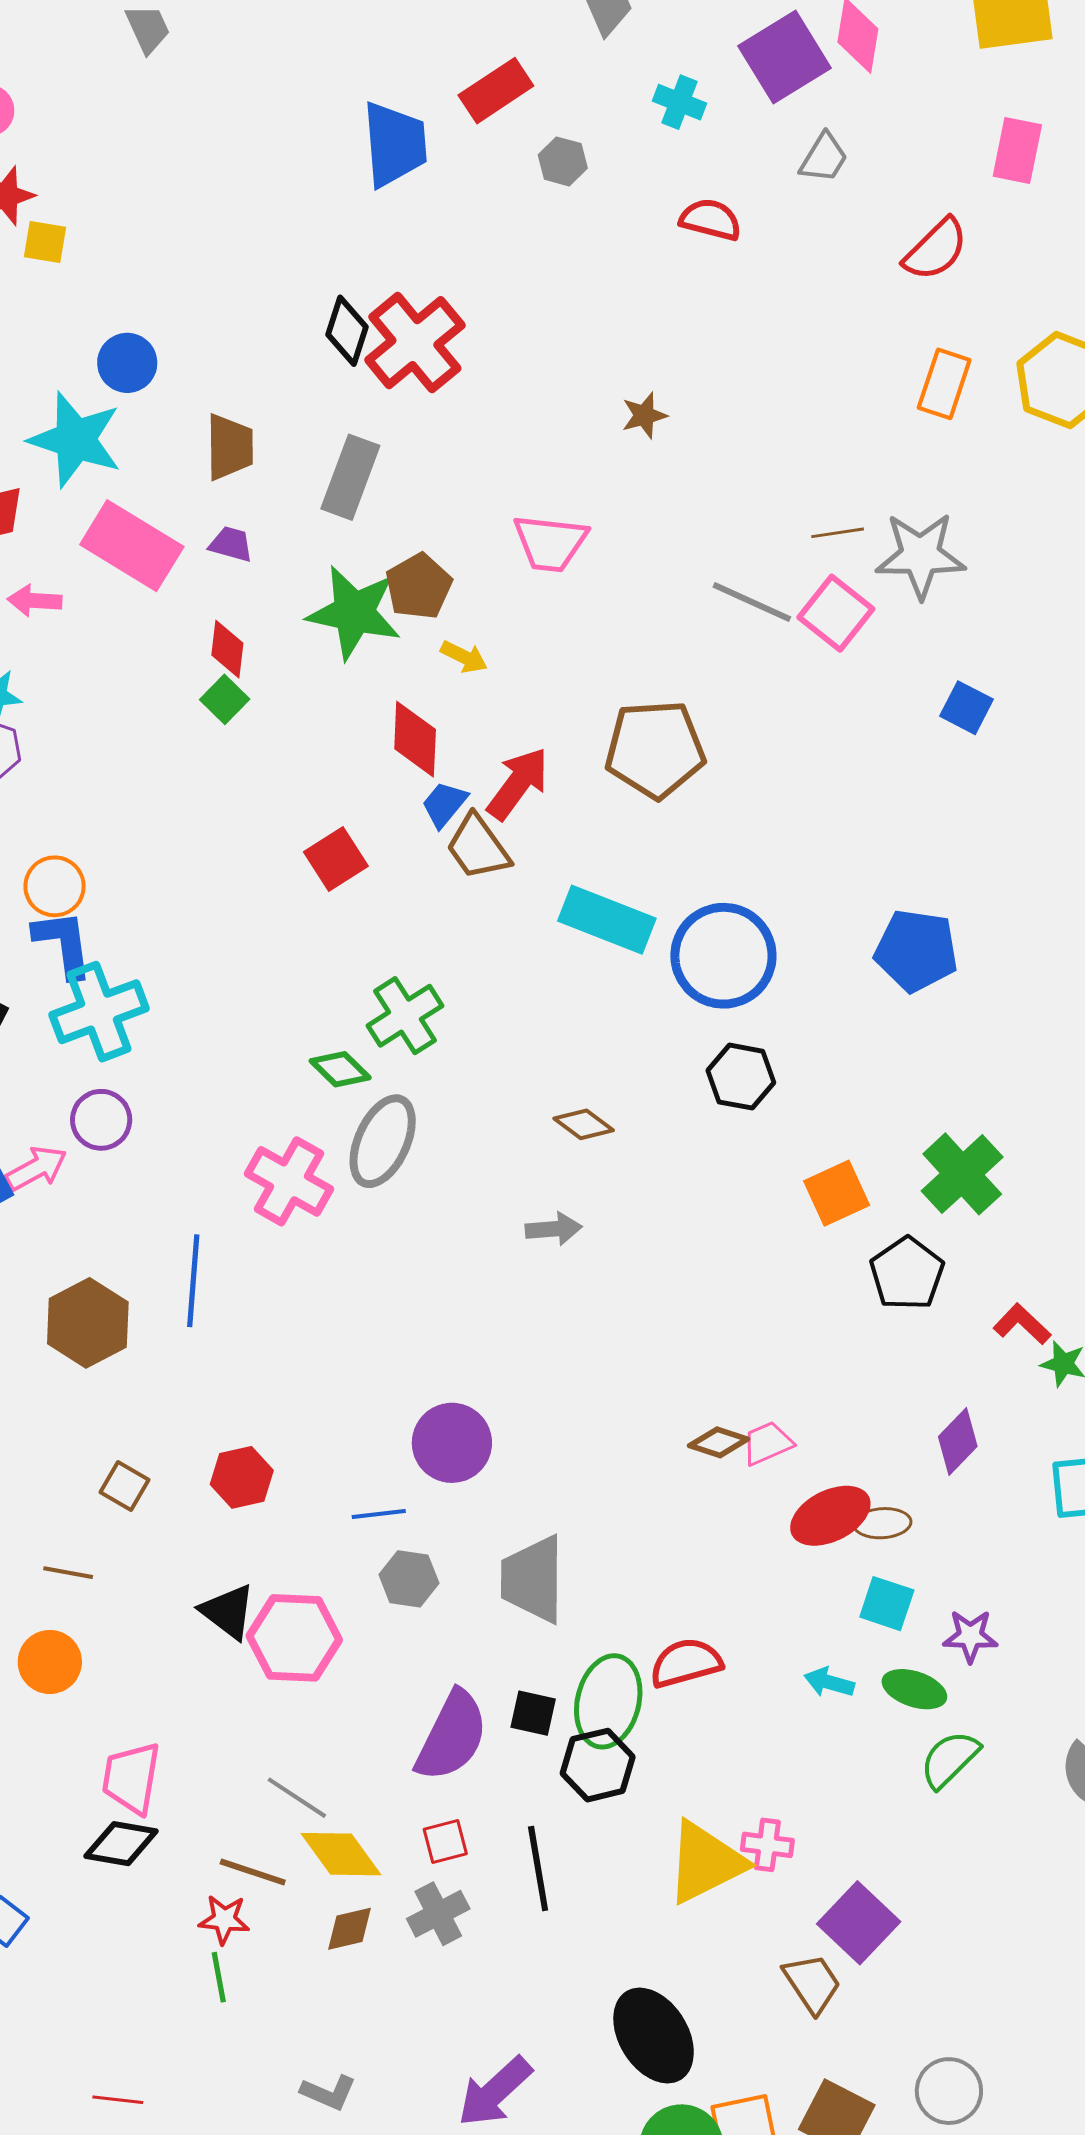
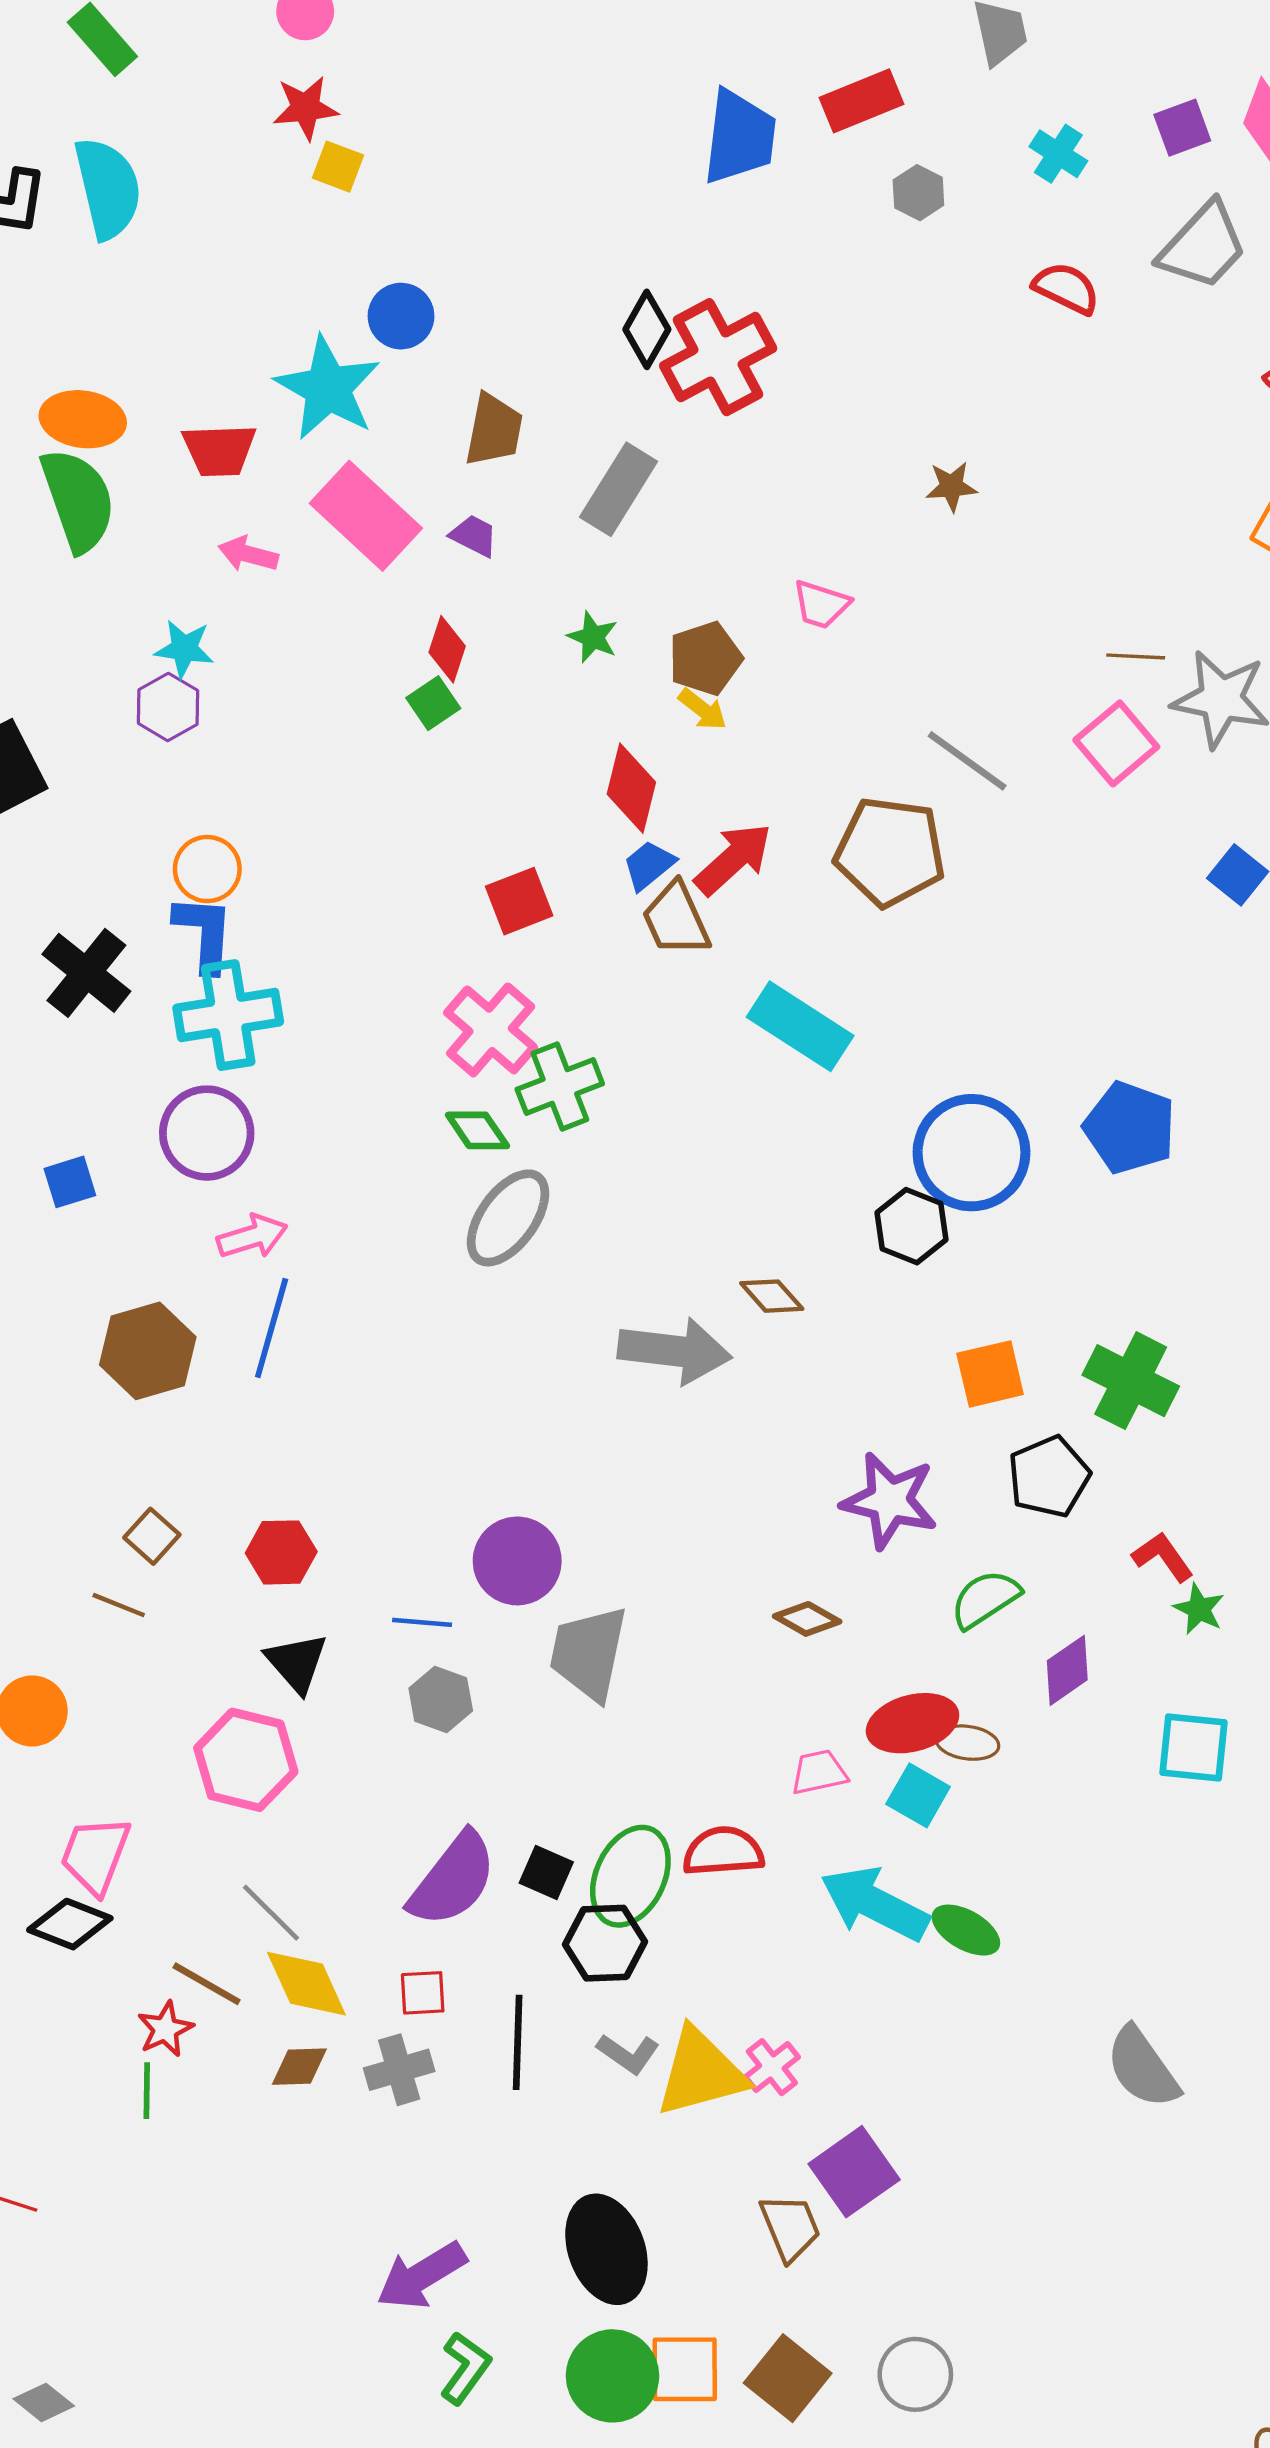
purple square: (784, 57) -> (1182, 128), size x0.6
gray trapezoid: (824, 158) -> (1203, 246), size x1.6
pink trapezoid: (550, 543) -> (821, 604), size x0.7
brown pentagon: (419, 586) -> (705, 658), moved
gray line: (752, 602) -> (967, 761), moved
green star: (354, 613) -> (593, 637), size x0.5
blue circle: (723, 956) -> (971, 1153), moved
purple circle: (101, 1120) -> (207, 1133), size x1.4
brown diamond: (584, 1124) -> (772, 1296), moved
pink arrow: (36, 1168) -> (252, 1237), moved
green cross: (962, 1174) -> (1131, 1381), turned -32
pink cross: (289, 1181) -> (491, 1030), moved
gray arrow: (554, 1229) -> (675, 1351), size x1.8
pink trapezoid: (767, 1443) -> (819, 1772), moved
brown line: (68, 1573) -> (119, 1605), moved
gray trapezoid: (533, 1579) -> (589, 1653), moved
cyan square: (887, 1604) -> (918, 1795), moved
black triangle: (228, 1612) -> (297, 1663), moved
purple star: (970, 1636) -> (890, 1501), moved, size x1.6
pink hexagon: (294, 1638) -> (246, 1760), moved
cyan arrow: (829, 1682) -> (875, 1904), size x2.0
green semicircle: (950, 1759) -> (985, 1599), moved
pink cross: (767, 1845) -> (772, 2067), turned 33
red star: (224, 1919) -> (165, 2029), turned 30
gray L-shape: (329, 2093) -> (628, 2054), moved

